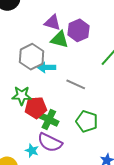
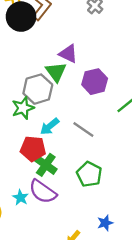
purple hexagon: (78, 30) -> (95, 82), moved
green triangle: (60, 39) -> (56, 72), moved, turned 30
cyan arrow: (47, 67) -> (50, 126), moved, turned -48
green star: (22, 96) -> (23, 108), moved, turned -30

